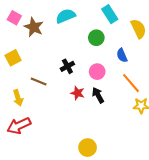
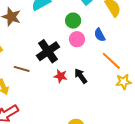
black cross: (67, 66) -> (48, 51), size x1.6
pink circle: (97, 72) -> (77, 39), moved

